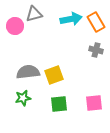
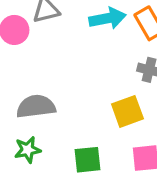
yellow square: (54, 75) -> (127, 111), moved

